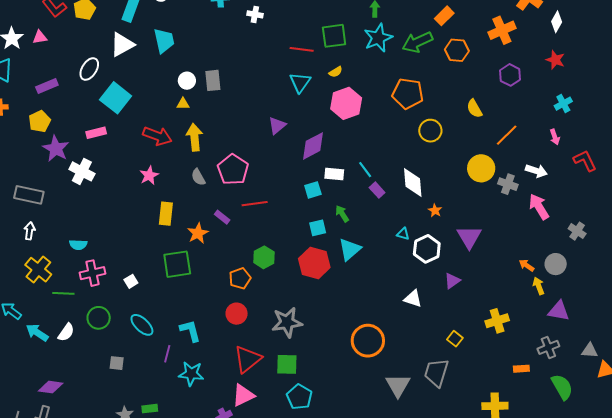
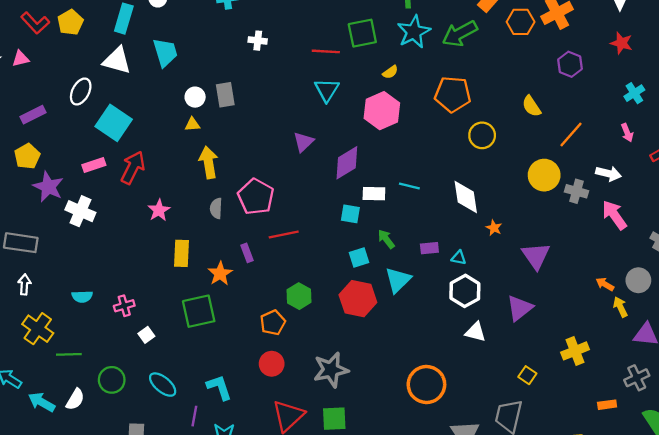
white cross: (255, 14) -> (258, 41), moved
white triangle: (122, 44) -> (117, 60), turned 48
orange hexagon: (457, 50) -> (521, 22), moved
yellow semicircle: (336, 72) -> (390, 72), moved
red arrow: (157, 136) -> (133, 168), moved, turned -80
cyan line: (365, 170) -> (409, 186), turned -36
gray semicircle: (198, 177) -> (216, 208), turned 36
cyan square: (313, 190) -> (350, 214), turned 30
purple rectangle: (377, 190) -> (429, 248), moved, turned -49
purple rectangle: (222, 217) -> (247, 253), turned 35
white hexagon: (427, 249) -> (465, 291), moved
pink cross: (93, 273) -> (124, 306), moved, size x0.7
purple triangle: (452, 281) -> (520, 308), size x1.4

